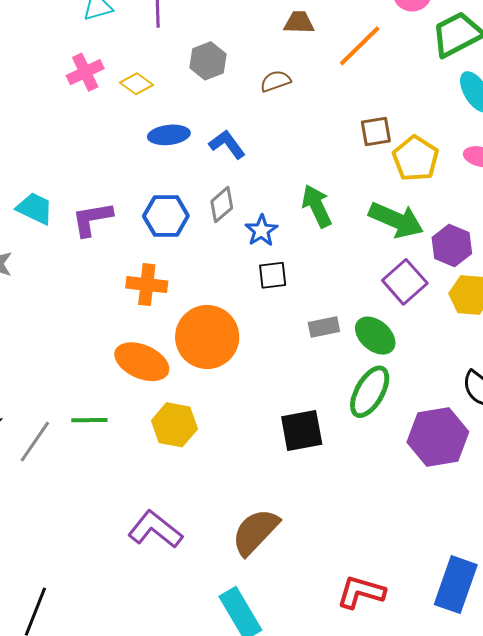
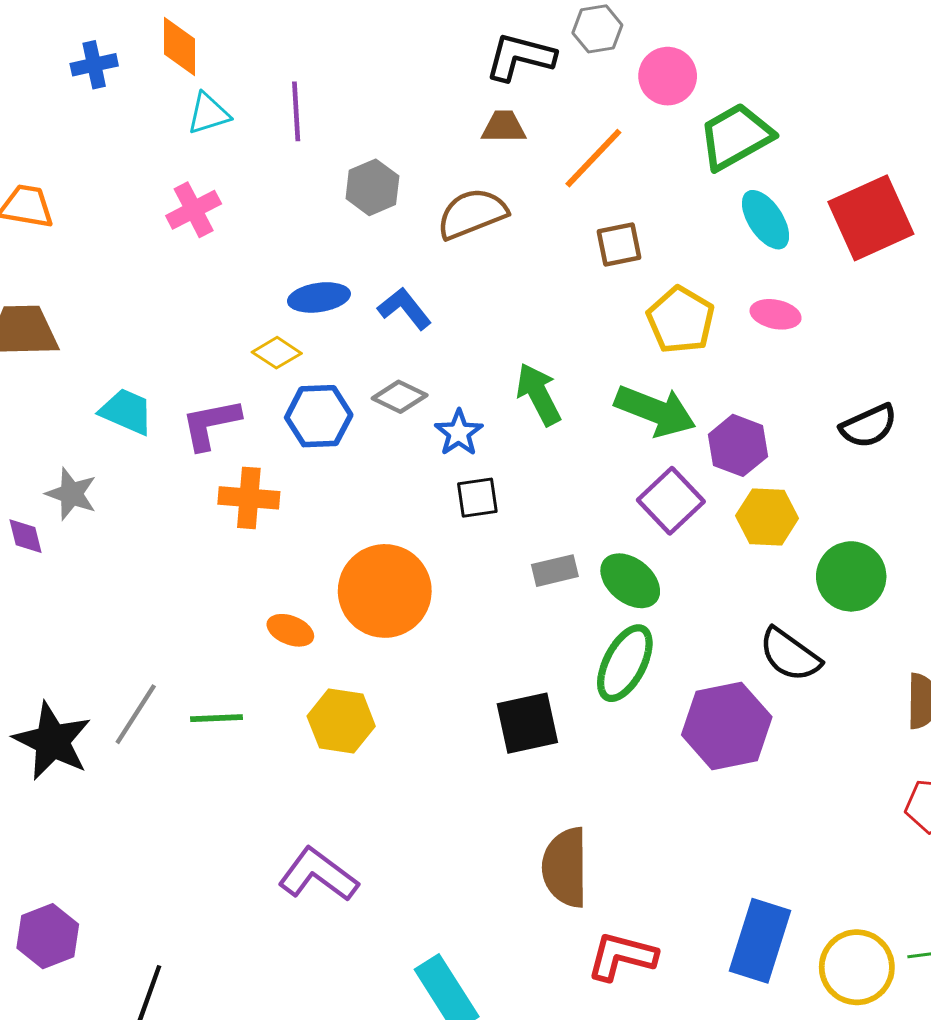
brown semicircle: (276, 81) -> (472, 214), size x1.6
yellow diamond: (137, 84) -> (277, 353), moved
brown square: (376, 131) -> (619, 244), moved
gray diamond: (222, 205) -> (400, 397), turned 69
orange cross: (147, 285) -> (249, 498), moved
orange ellipse: (142, 362) -> (290, 630), size x0.6
gray line: (35, 442) -> (136, 714), moved
brown semicircle: (255, 532) -> (565, 867), moved, turned -42

